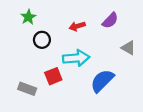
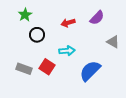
cyan arrow: (76, 58) -> (67, 51), size x0.7
red square: (53, 76) -> (47, 67), turned -35
gray rectangle: (27, 89) -> (24, 69), moved

